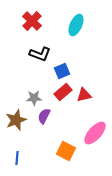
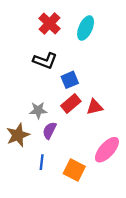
red cross: (32, 21) -> (49, 23), moved
blue line: (17, 158) -> (42, 162), moved

